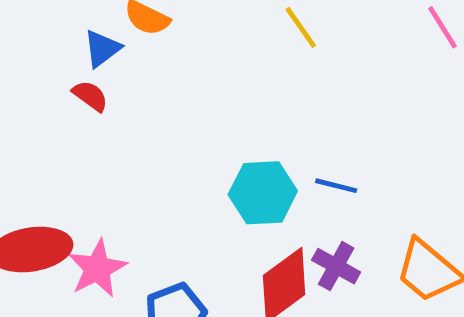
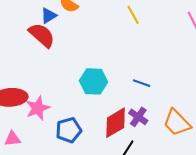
red semicircle: (90, 96) -> (42, 35), size x1.8
cyan hexagon: (263, 193) -> (94, 81), moved

